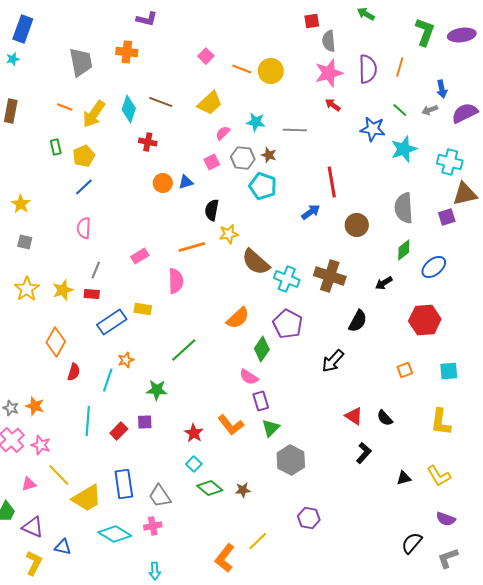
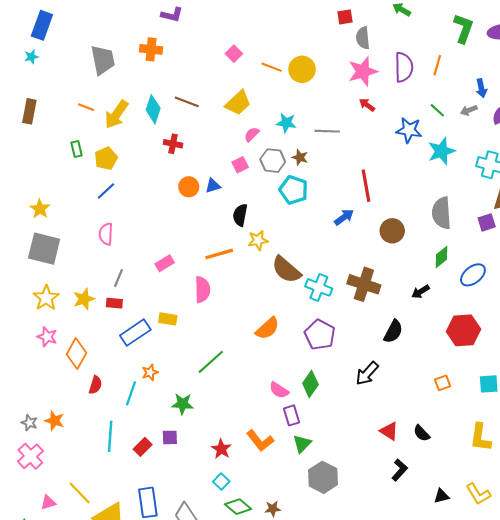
gray square: (25, 242) -> (44, 249), size x2.0
green diamond: (262, 349) -> (310, 384), moved
pink star: (41, 445) -> (47, 337), moved

